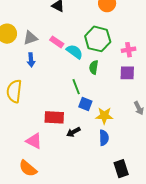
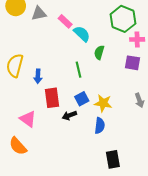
green hexagon: (98, 39) -> (123, 19), moved
blue arrow: (31, 60) -> (38, 76), moved
blue square: (85, 104) -> (82, 99), moved, turned 32
red rectangle: (54, 117) -> (52, 98), turned 72

